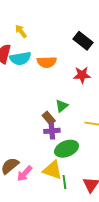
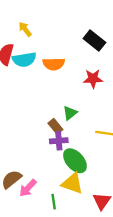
green ellipse: (67, 149) -> (75, 161), turned 70
yellow triangle: (52, 170) -> (72, 183), moved
green line: (64, 182) -> (54, 202), moved

